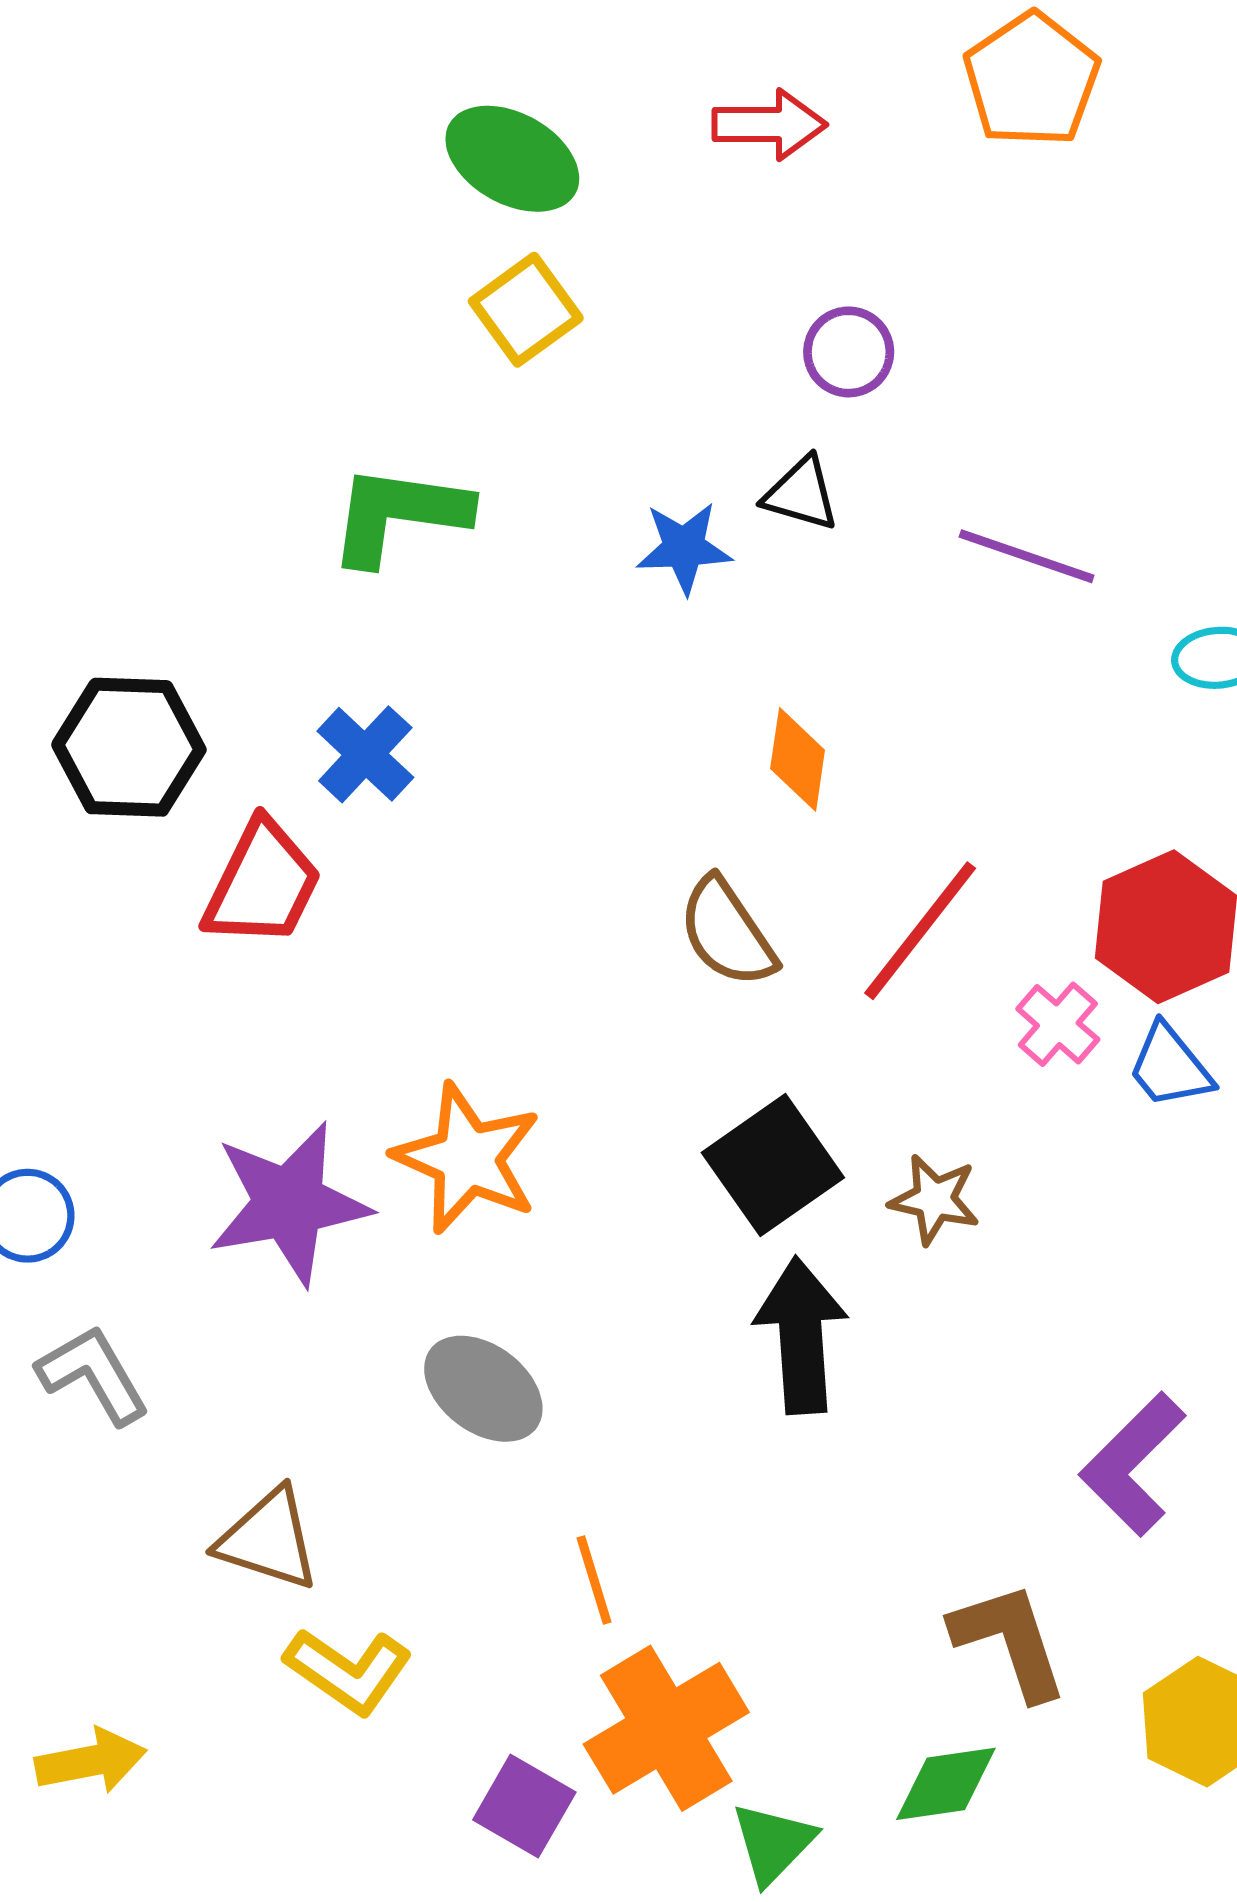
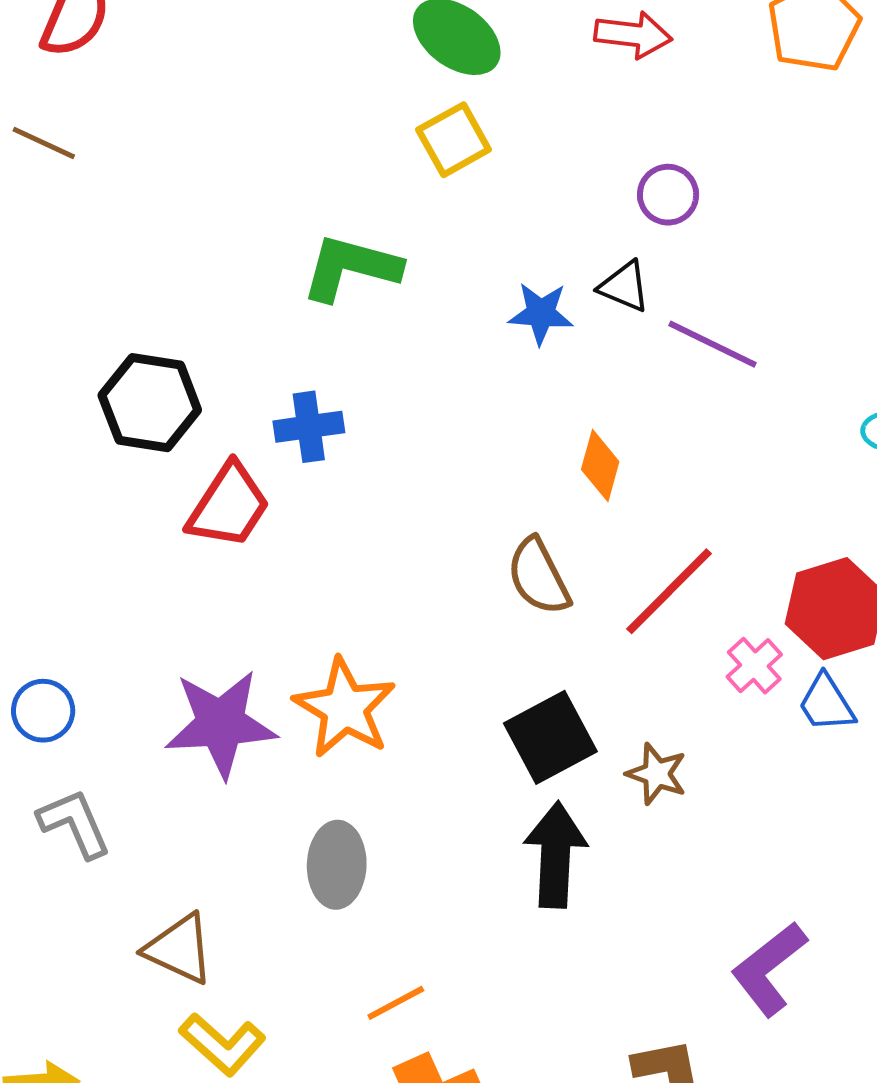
purple line: (1027, 556) -> (713, 344), moved
blue cross: (365, 754) -> (309, 427), turned 32
gray ellipse: (483, 1389) -> (337, 865), turned 48
orange line: (594, 1580) -> (396, 1003), turned 72

